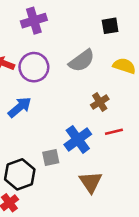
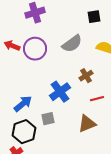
blue arrow: (20, 107) -> (23, 104), moved
blue cross: (78, 139) -> (60, 92), moved
brown triangle: (91, 182) -> (87, 124), moved, turned 42

